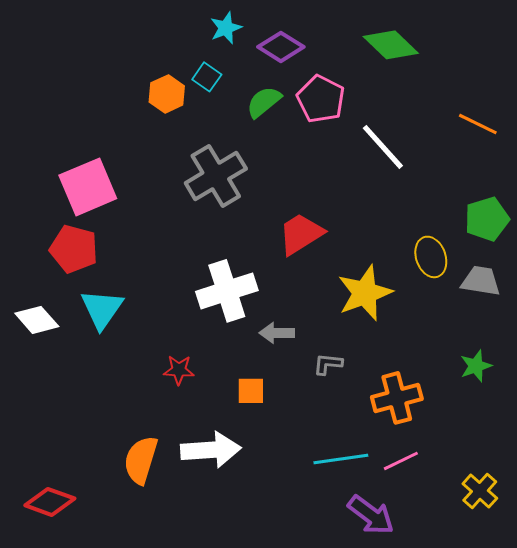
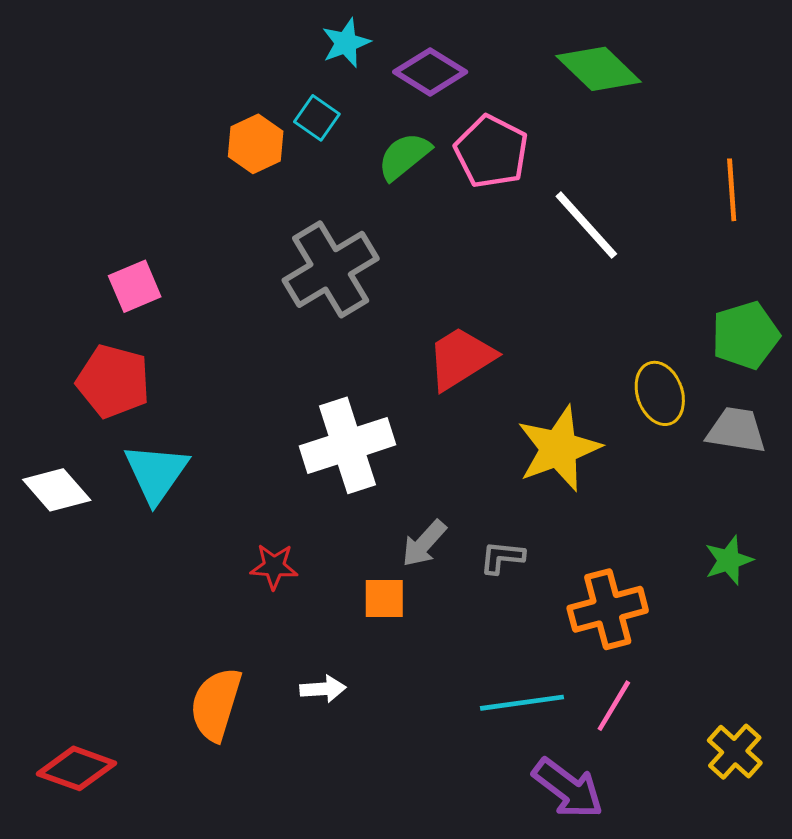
orange line: (478, 124) -> (732, 190), turned 60
pink square: (88, 187) -> (135, 286), size x0.6
gray arrow: (277, 333) -> (424, 543), moved, turned -48
white arrow: (211, 450) -> (323, 689), size x0.5
pink line: (401, 461) -> (614, 706), turned -33

